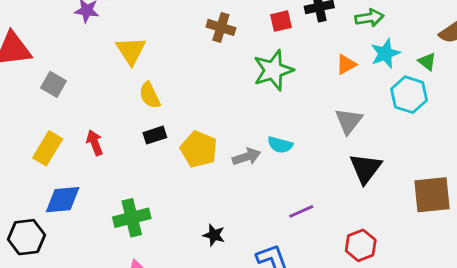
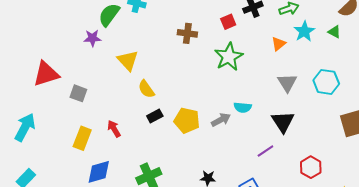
cyan hexagon: (409, 95) -> (326, 82), moved
black triangle: (366, 168) -> (283, 122), moved

